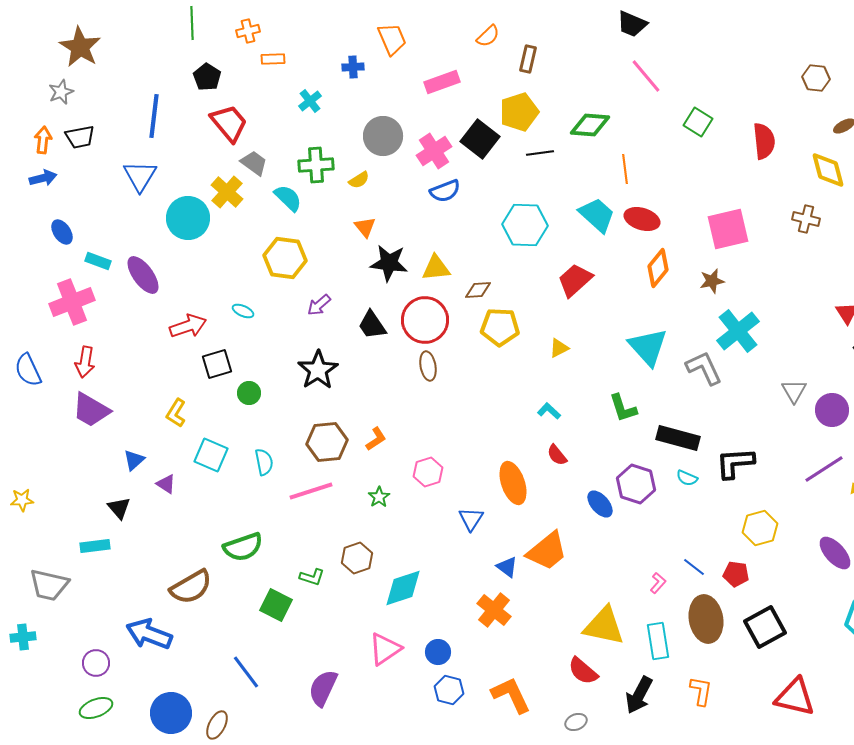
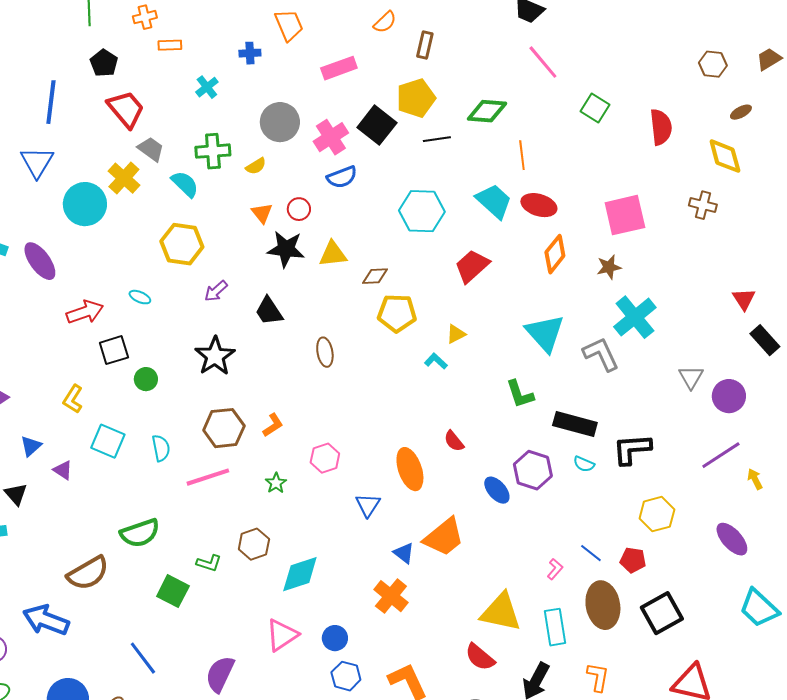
red circle: (425, 320) -> (299, 209), moved, size x0.5
cyan L-shape: (549, 411) -> (436, 361), moved

